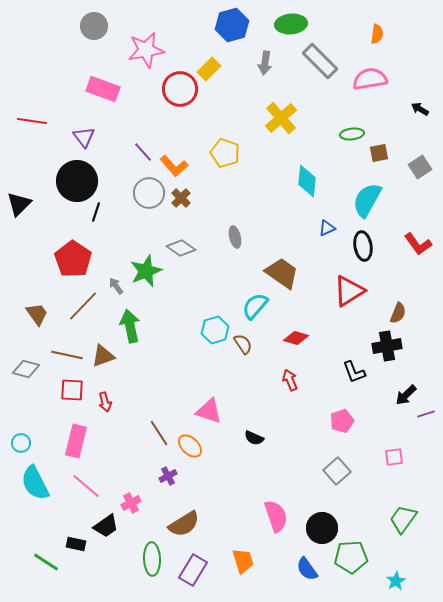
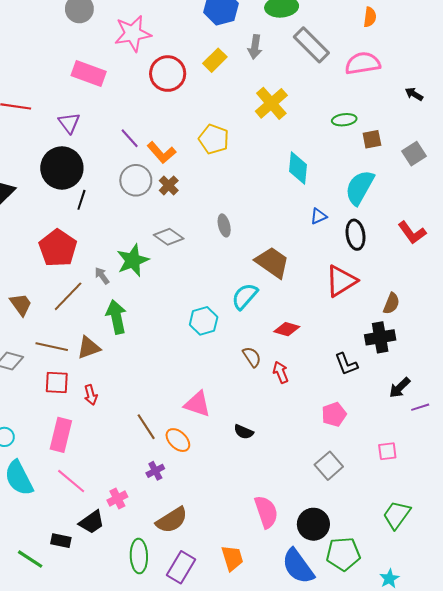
yellow rectangle: (209, 69) -> (215, 60), moved
brown semicircle: (243, 344) -> (252, 357), moved
blue semicircle: (307, 569) -> (298, 566), size x1.5

